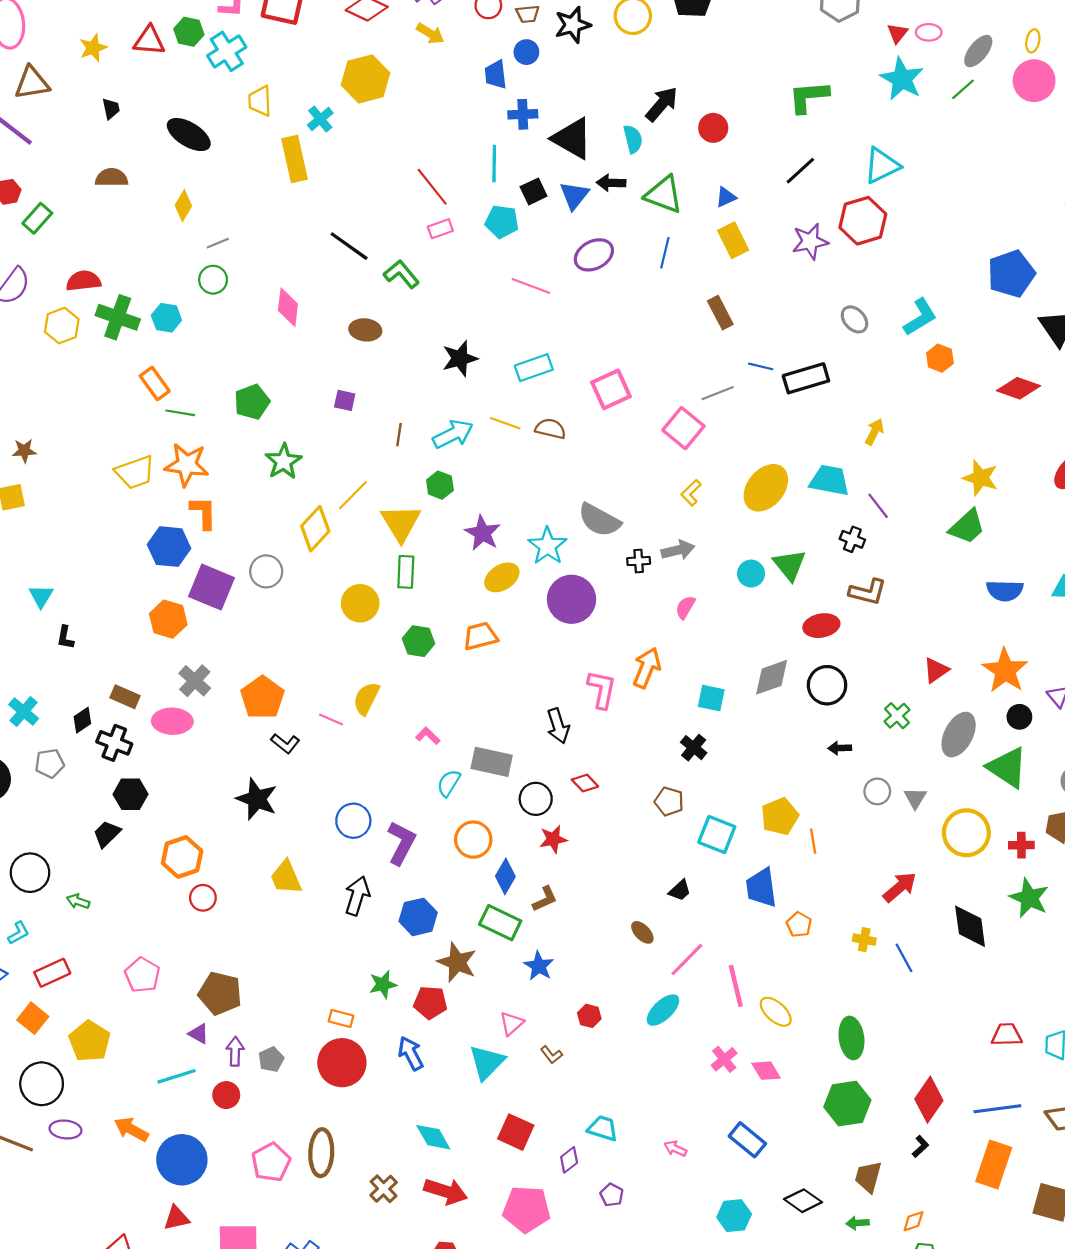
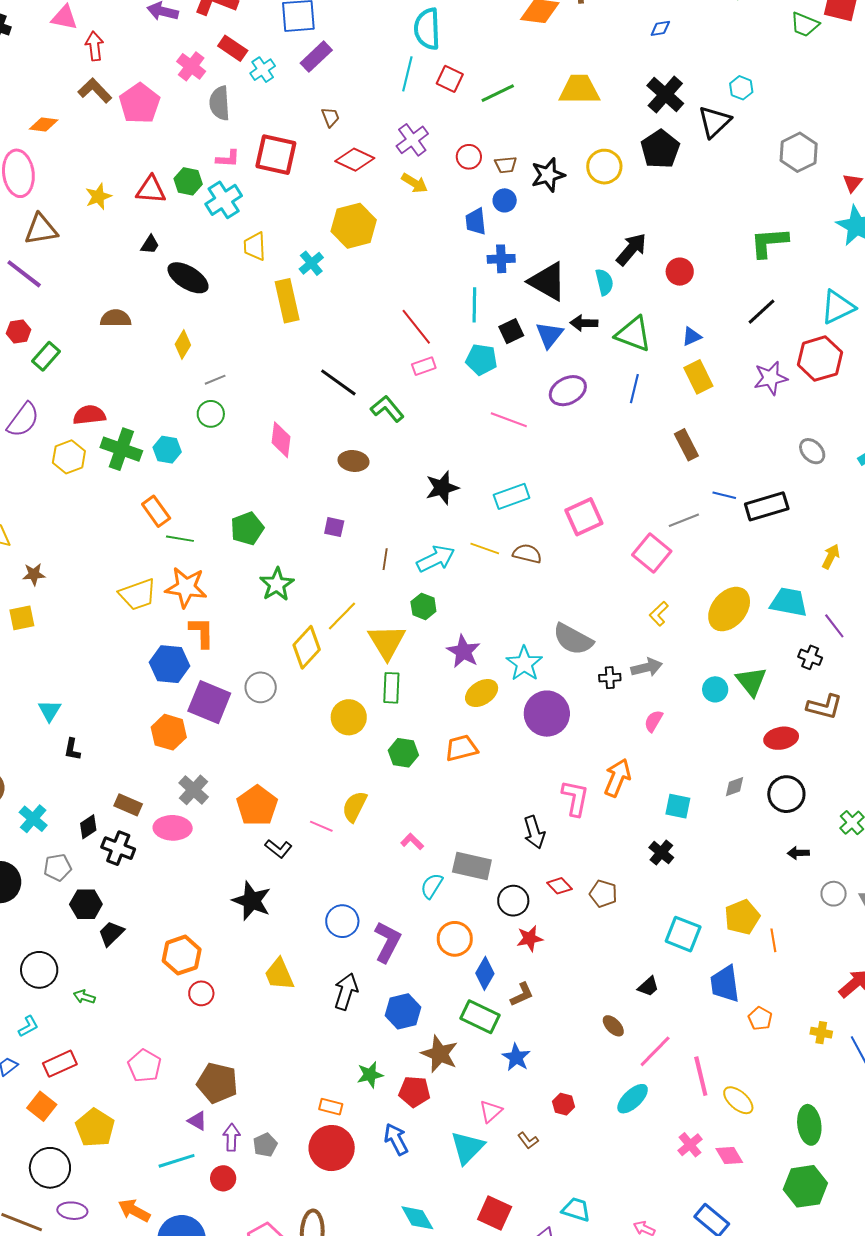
black trapezoid: (111, 109) -> (150, 245), moved, turned 45
gray diamond: (772, 677) -> (734, 787), size x0.6
black hexagon: (130, 794) -> (86, 904), moved
brown pentagon: (669, 801) -> (603, 894), moved

